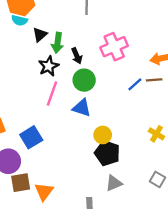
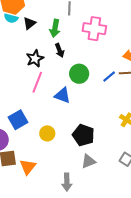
black triangle: (40, 35) -> (29, 23), moved
green arrow: (57, 43) -> (55, 28), moved
pink cross: (114, 47) -> (94, 29), moved, turned 30
green circle: (84, 80) -> (79, 74), moved
yellow circle: (103, 135) -> (47, 133), moved

